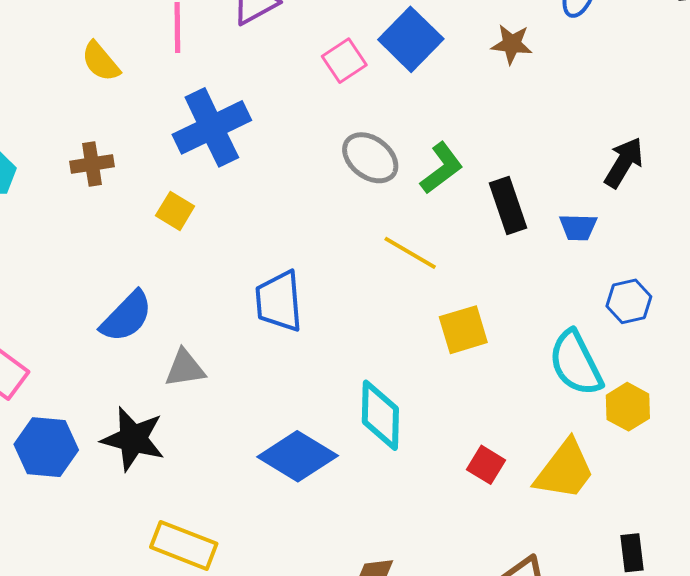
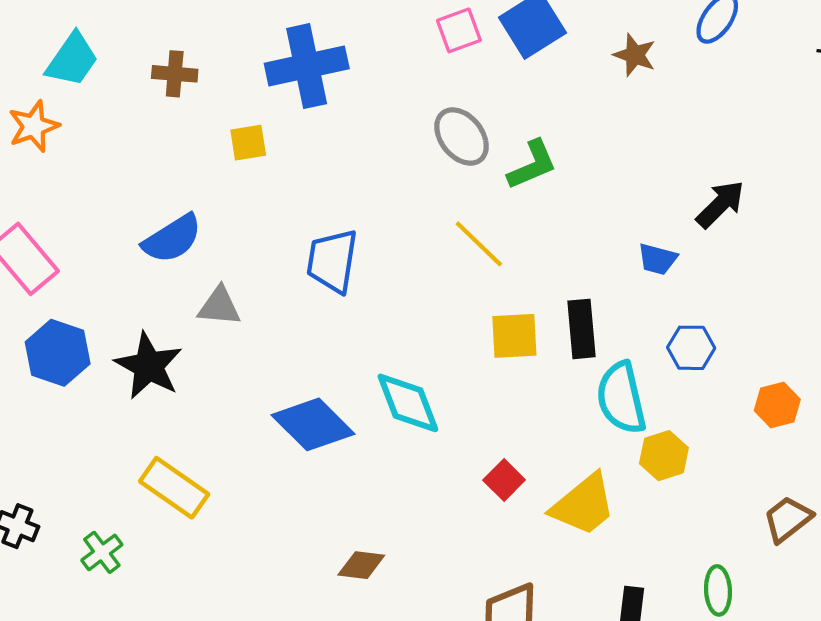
black rectangle: (508, 206) -> (582, 329), moved
yellow square: (175, 211) -> (248, 143), turned 36
cyan diamond: (380, 415) -> (408, 403), turned -36

